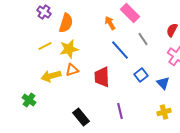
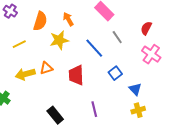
purple cross: (44, 12) -> (10, 11), moved
orange arrow: (110, 23) -> (68, 19), moved
yellow star: (69, 49) -> (59, 40), moved
blue triangle: (163, 83) -> (135, 89), moved

